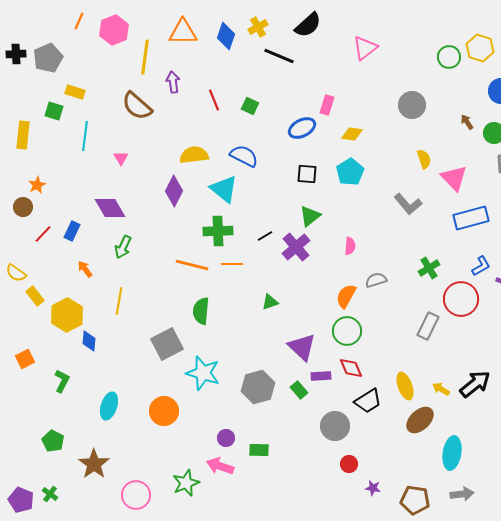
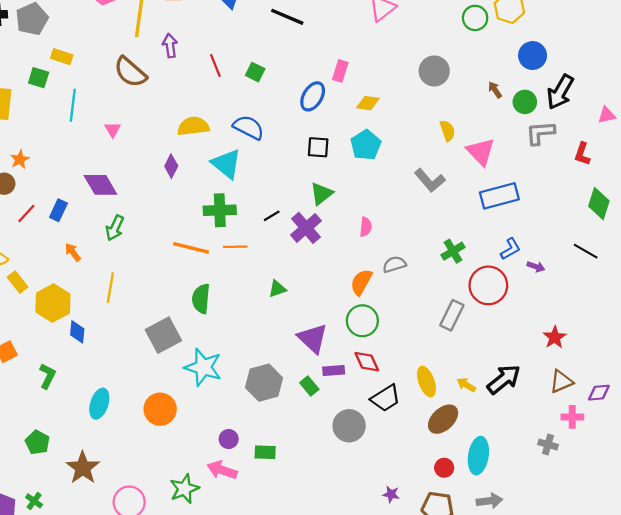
blue ellipse: (302, 128) -> (313, 96), turned -32
purple diamond: (174, 191) -> (171, 166), size x0.7
red circle: (349, 464) -> (444, 468), moved

